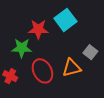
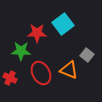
orange triangle: (72, 68) -> (69, 70), turned 36

